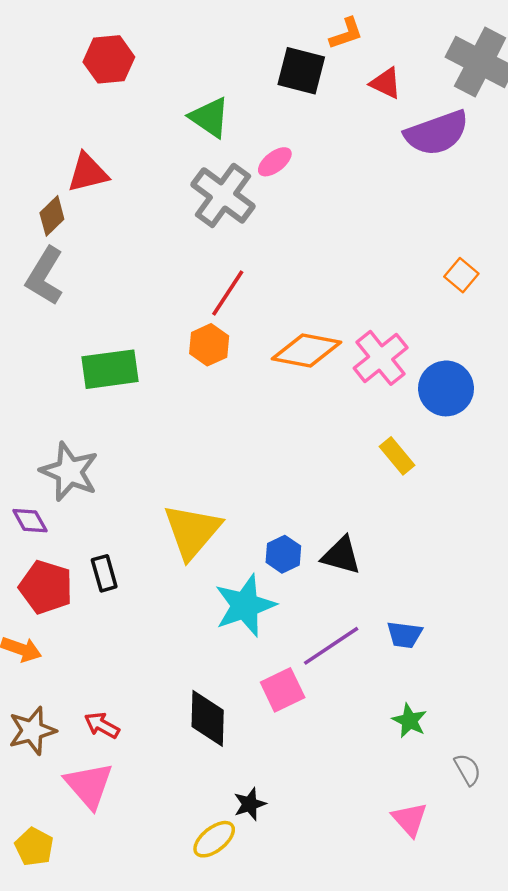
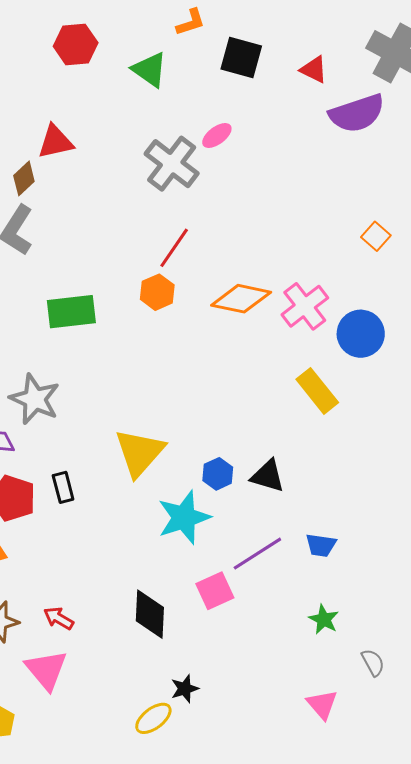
orange L-shape: (346, 33) -> (191, 22), moved
green triangle: (210, 117) -> (150, 70), moved
yellow rectangle: (397, 456) -> (317, 391), size x1.4

